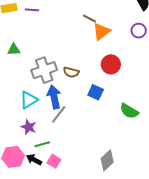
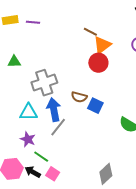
red circle: (111, 64) -> (98, 63), moved
brown semicircle: (71, 72) -> (79, 97), moved
cyan triangle: (29, 100) -> (28, 112), turned 30
green line: (42, 144) -> (41, 157), turned 49

